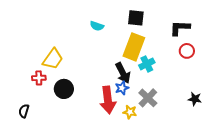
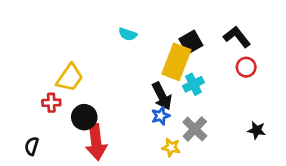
black square: (136, 18) -> (191, 42), moved, turned -36
black L-shape: (180, 28) -> (237, 37), turned 50
red arrow: (108, 100) -> (96, 142), moved

